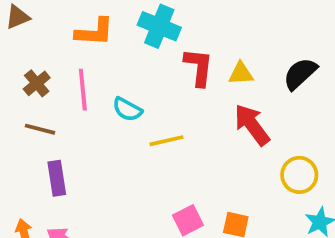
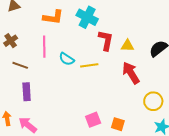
brown cross: (37, 83) -> (11, 41), moved
yellow line: (166, 141) -> (89, 65), moved

